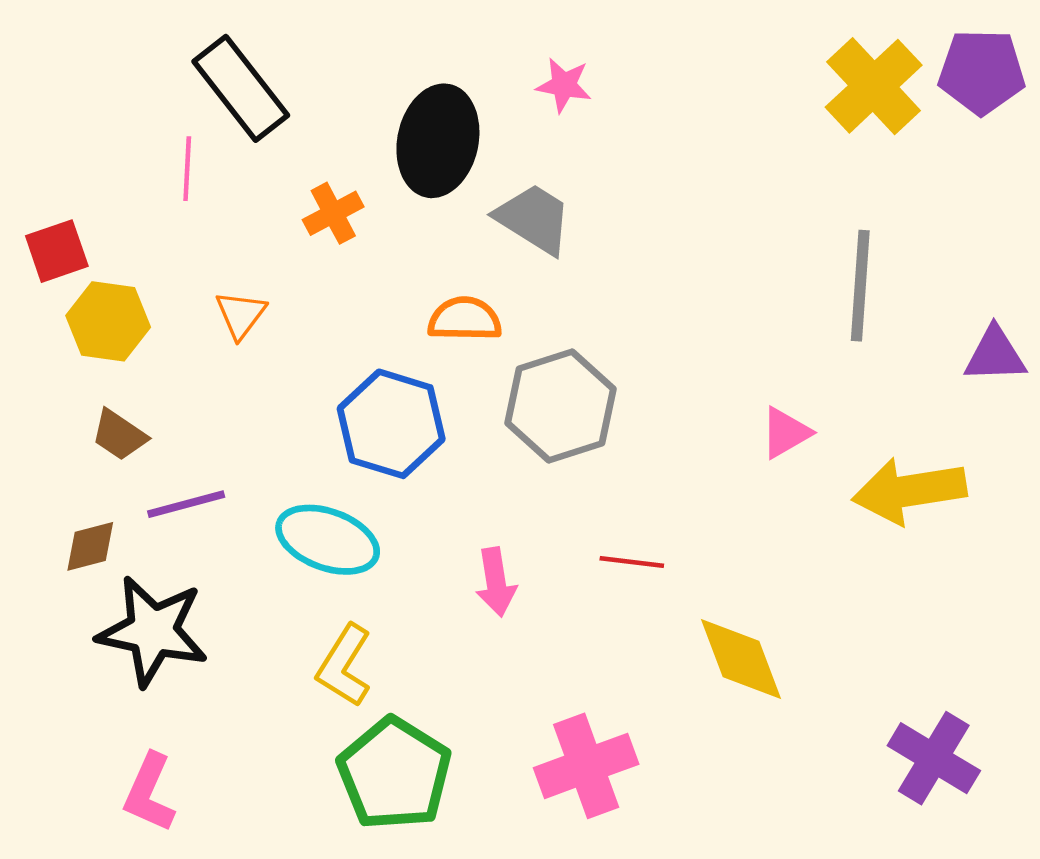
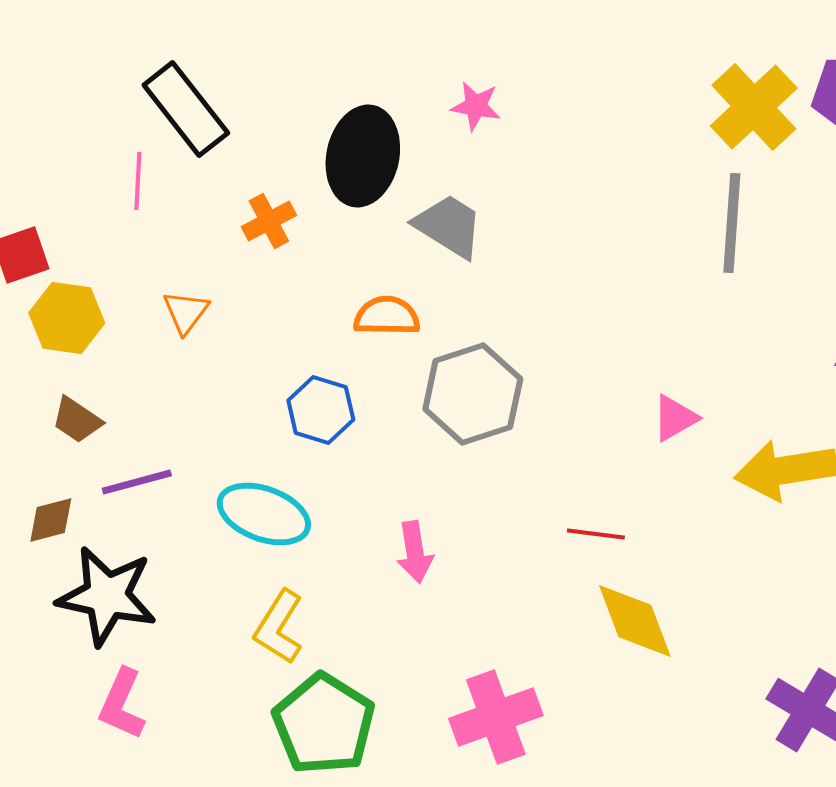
gray line: (860, 286) -> (732, 223), moved
blue hexagon: (391, 424) -> (321, 410), size x0.7
red line: (632, 562) -> (596, 534), moved
pink L-shape: (149, 793) -> (122, 704), moved

